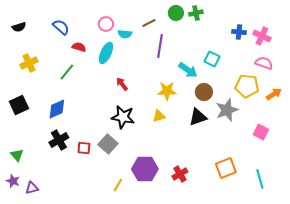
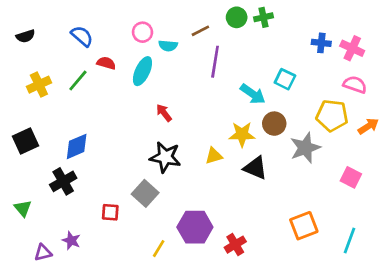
green line: (67, 72) -> (78, 81), moved
yellow star: (167, 91) -> (242, 134), moved
black triangle: (198, 117) -> (255, 168), moved, turned 42
black cross: (59, 140) -> (63, 181), moved
red square: (84, 148) -> (110, 212), moved
red cross: (180, 174) -> (235, 245), moved
cyan line: (260, 179) -> (350, 241), turned 36
purple star: (13, 181) -> (71, 241), moved

